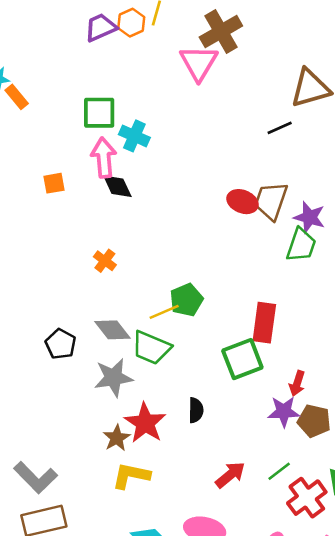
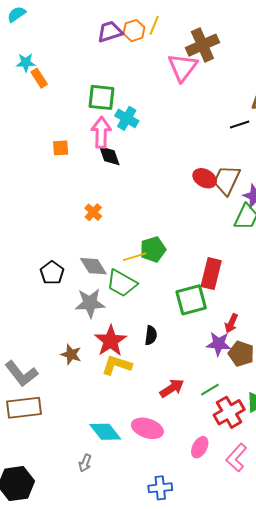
brown star: (117, 438) -> (71, 354), moved, turned -30
yellow L-shape: (131, 476) -> (117, 365), moved

